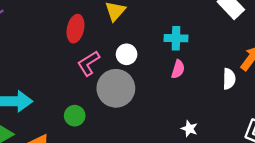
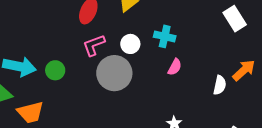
cyan cross: (176, 38) -> (165, 36), moved
green circle: (75, 116) -> (55, 70), moved

